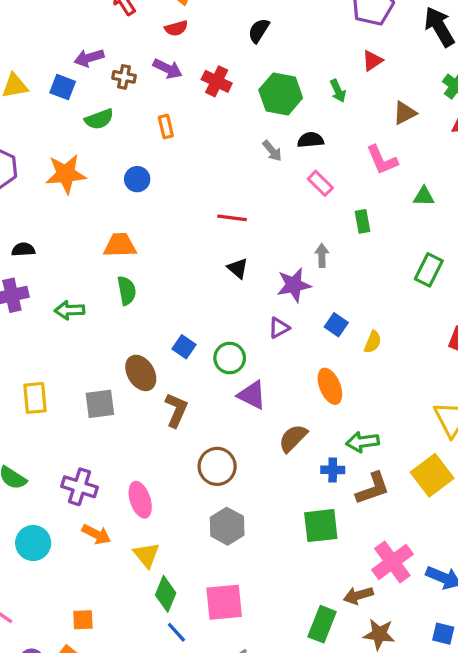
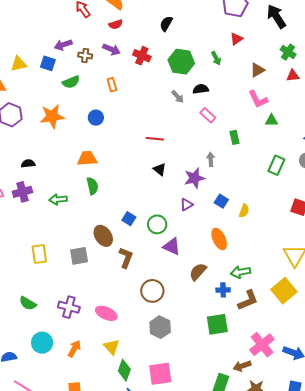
pink L-shape: (382, 160) -> (258, 99), moved
pink ellipse: (140, 500) -> (106, 313), turned -45
orange arrow: (96, 534) -> (74, 349), moved, turned -84

